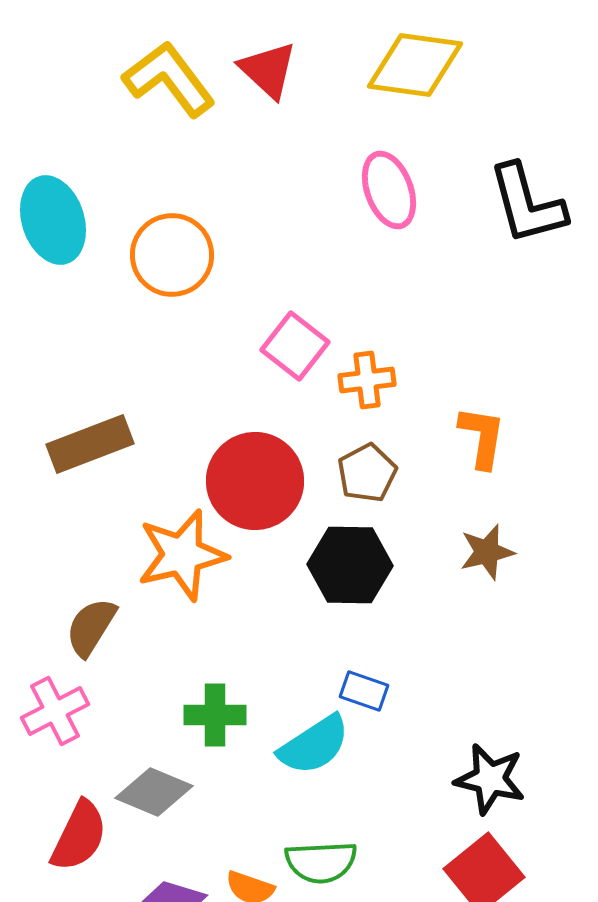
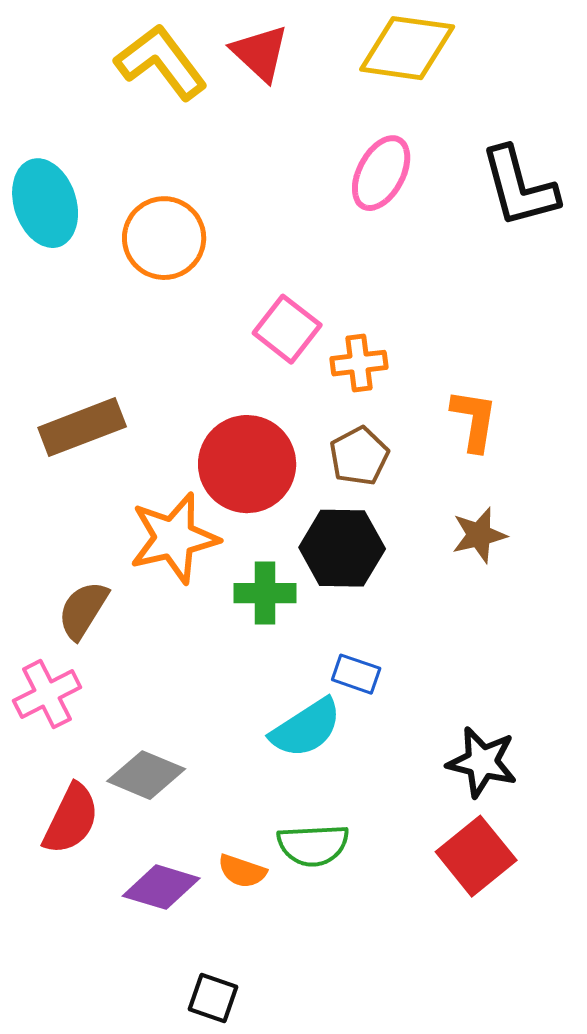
pink ellipse: (389, 190) -> (381, 173), turned 48
green cross: (215, 715) -> (265, 593), moved

